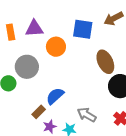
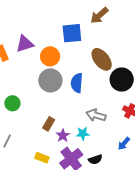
gray circle: (27, 67) -> (50, 80), moved
blue semicircle: (55, 96) -> (77, 83), moved, turned -30

